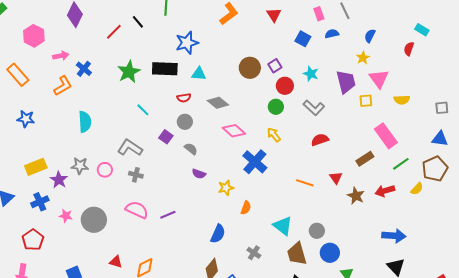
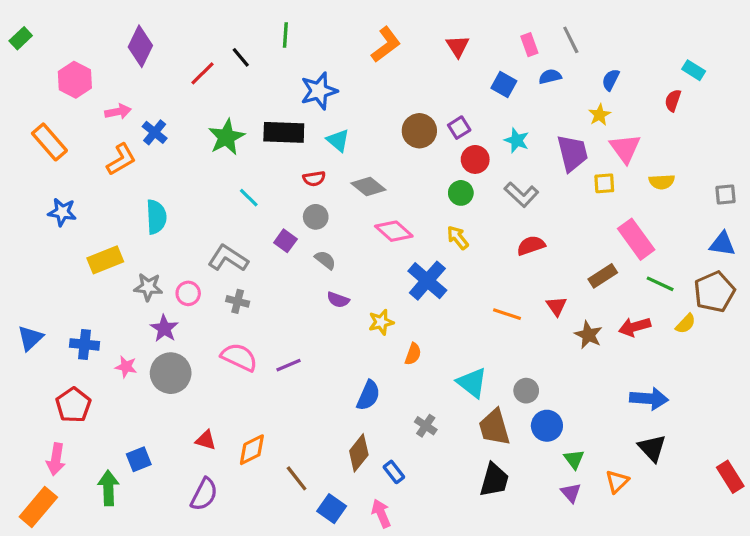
cyan triangle: (199, 74) -> (338, 140), turned 35
green line: (401, 164) -> (660, 284), turned 60
yellow rectangle: (36, 167) -> (105, 260), moved
purple star: (59, 180) -> (164, 328), moved
blue cross: (40, 202) -> (85, 344), turned 30

